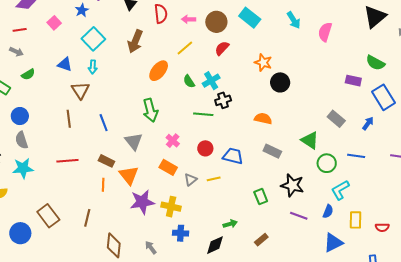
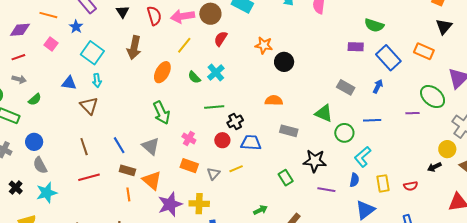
pink arrow: (189, 19) -> (183, 16), size x1.6
black cross: (223, 100) -> (235, 121), moved
brown line: (69, 119) -> (84, 147), moved
blue line: (104, 123) -> (119, 145), moved

